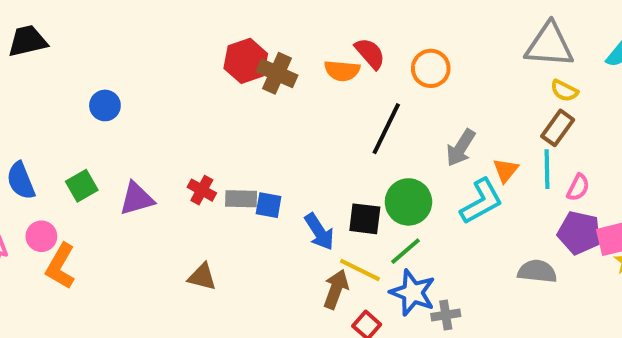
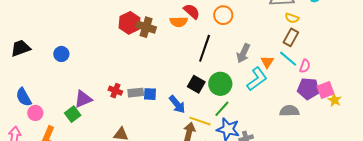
black trapezoid: (27, 41) -> (21, 48), moved
cyan line: (547, 169) -> (288, 59), turned -42
green square: (82, 186) -> (73, 114), moved
black square: (365, 219) -> (196, 84), moved, turned 30
pink circle: (41, 236) -> (35, 113), moved

